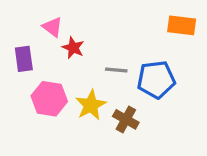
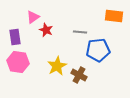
pink triangle: (52, 27) -> (33, 17), turned 48
gray line: (116, 70) -> (80, 32), moved
pink hexagon: (49, 99) -> (18, 62), moved

